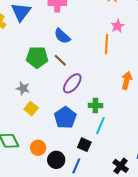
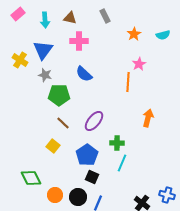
brown line: (60, 60) -> (63, 123), moved
gray star: (23, 88) -> (45, 75), moved
black square: (84, 145) -> (92, 177), moved
orange circle: (38, 148) -> (55, 195), moved

